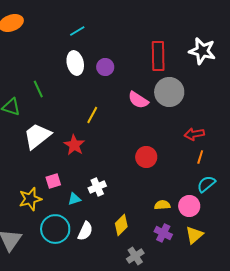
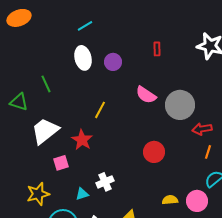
red rectangle: (158, 56) -> (157, 49), moved, size x0.5
gray circle: (169, 92) -> (180, 105), moved
pink square: (53, 181) -> (61, 163), moved

